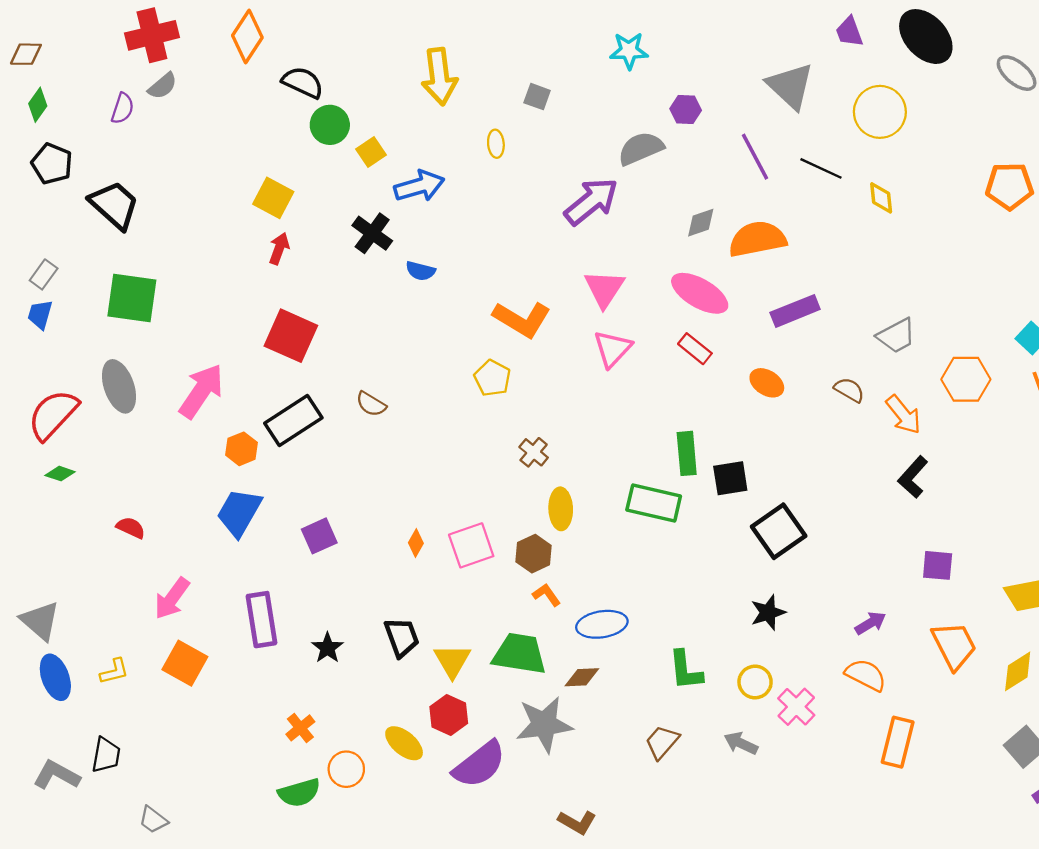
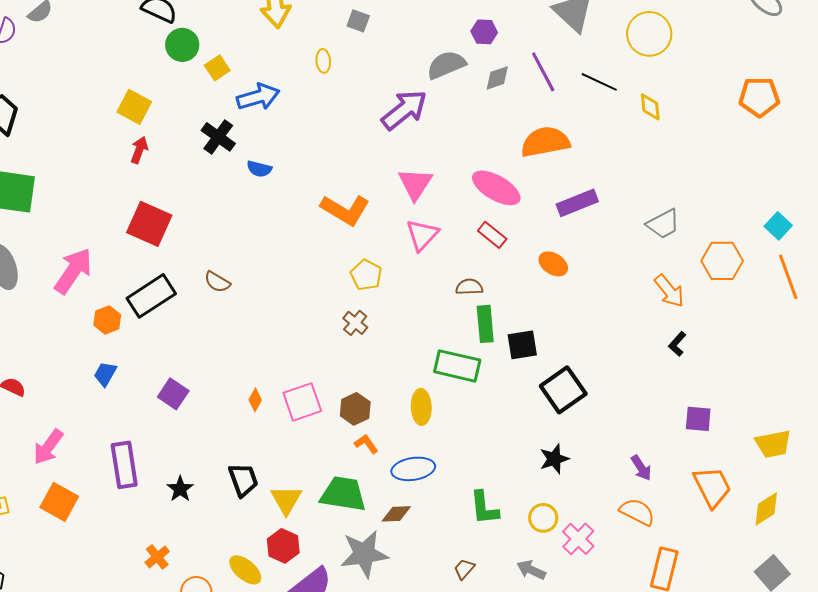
gray diamond: (701, 223) -> (497, 78), moved
yellow pentagon: (492, 378) -> (366, 275), moved
brown semicircle: (849, 390) -> (469, 287), moved, turned -32
black L-shape: (913, 477) -> (677, 344), size x0.7
yellow ellipse: (561, 509) -> (421, 407), moved
blue trapezoid: (239, 512) -> (105, 374), size x0.6
purple square: (319, 536) -> (173, 394), turned -32
purple arrow: (870, 623) -> (641, 468), turned 88
brown trapezoid: (662, 742) -> (464, 569), size x0.7

